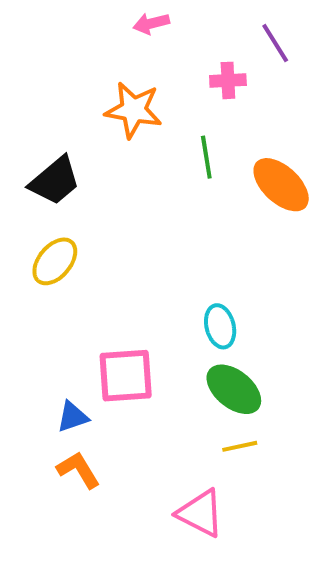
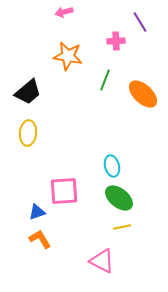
pink arrow: (151, 23) -> (64, 12), moved
green line: (206, 157) -> (105, 80), turned 30
yellow ellipse: (55, 261) -> (28, 133), turned -35

